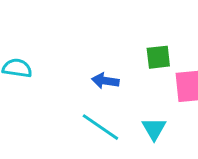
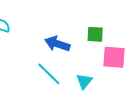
blue arrow: (105, 81) -> (57, 44), size x1.4

